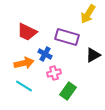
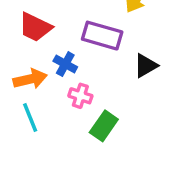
pink cross: (54, 73) -> (80, 96), turned 32
cyan line: (24, 86) -> (30, 118), turned 36

